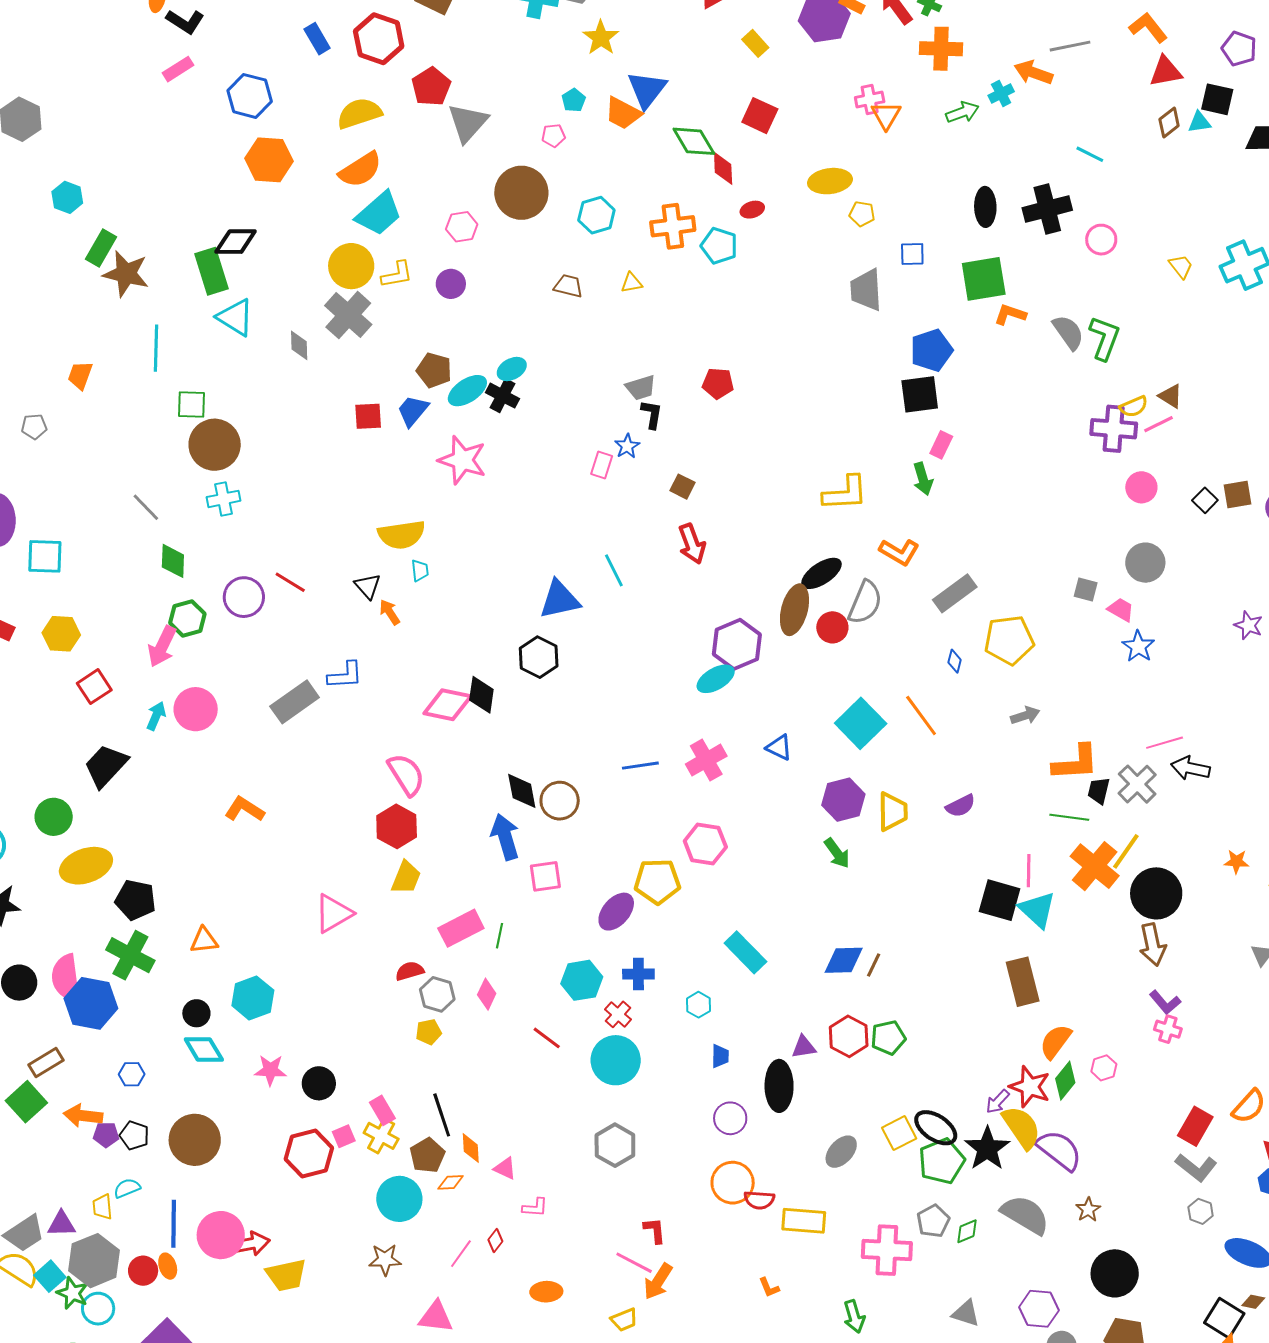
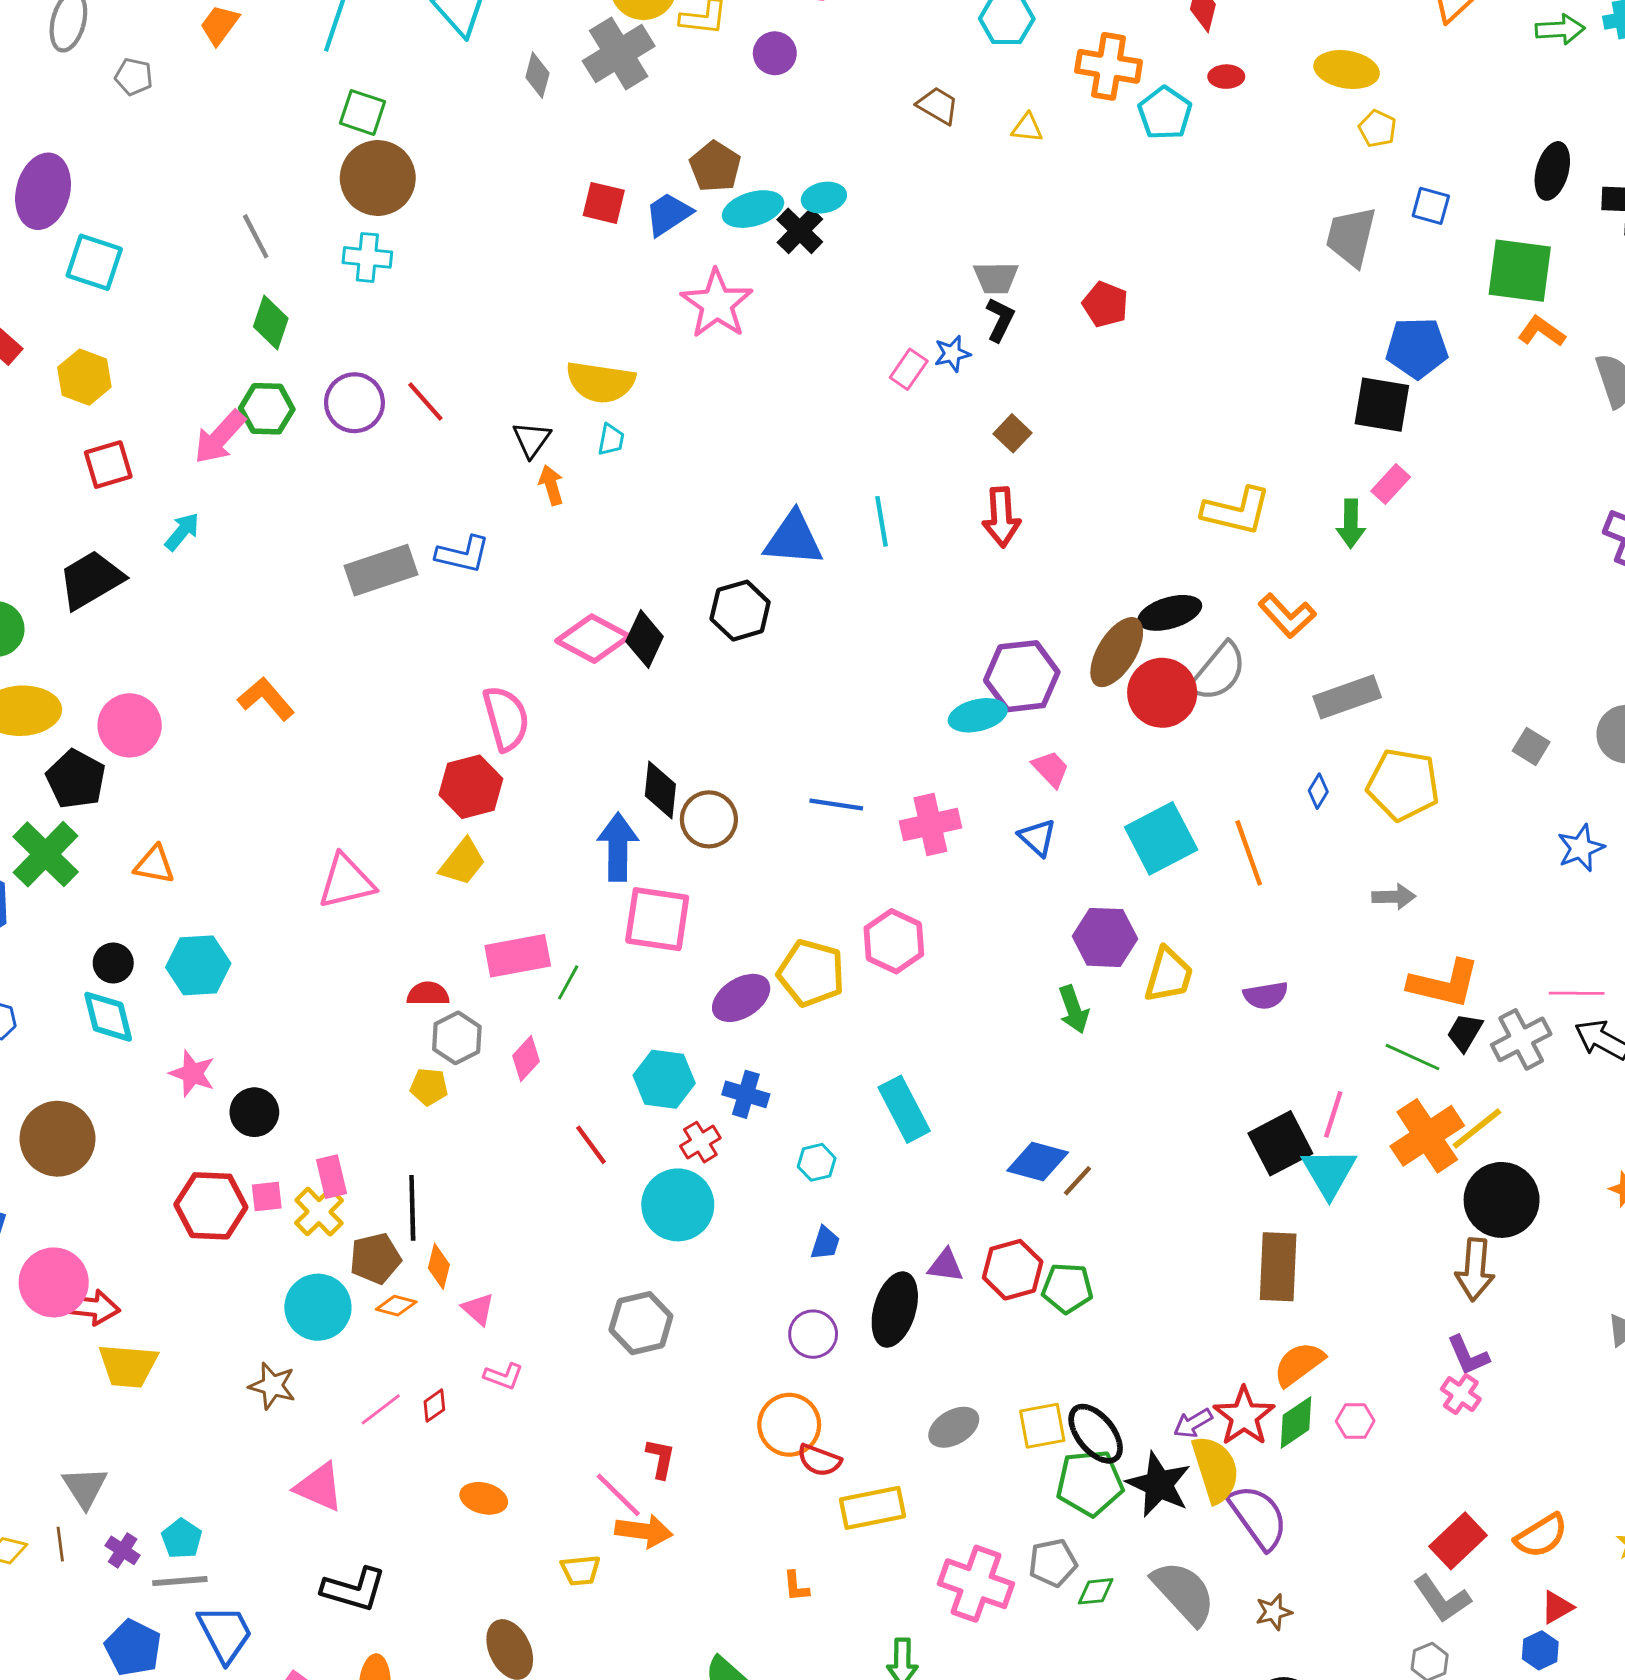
pink trapezoid: (1121, 610) -> (1051, 769), moved
red circle: (832, 627) -> (1162, 693), size x1.5
pink circle: (196, 709) -> (130, 725), moved
pink square: (545, 876) -> (657, 919), size x1.4
black square: (1000, 900) -> (1280, 1143), turned 30
black star: (987, 1149) -> (1159, 1484), turned -30
yellow rectangle: (804, 1221) -> (872, 1508), turned -33
orange arrow: (658, 1281) -> (644, 1531), turned -132

